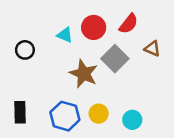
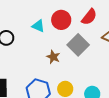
brown star: (84, 74) -> (53, 57), size x0.6

